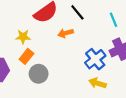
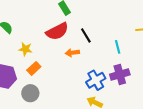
yellow star: (23, 37) -> (25, 49), moved
gray circle: (39, 74) -> (30, 93), moved

